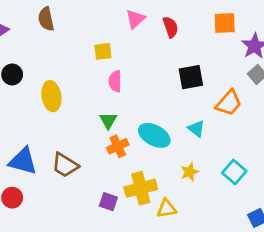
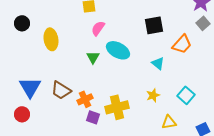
pink semicircle: (115, 81) -> (98, 28), turned 35
cyan ellipse: (154, 135) -> (118, 50), moved
orange cross: (118, 146) -> (85, 99), moved
blue triangle: (23, 161) -> (30, 87), turned 45
yellow triangle: (166, 208) -> (169, 122), moved

